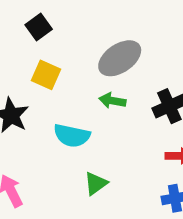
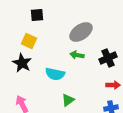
black square: (39, 27) -> (37, 15), turned 32
yellow square: (46, 75) -> (29, 41), moved

